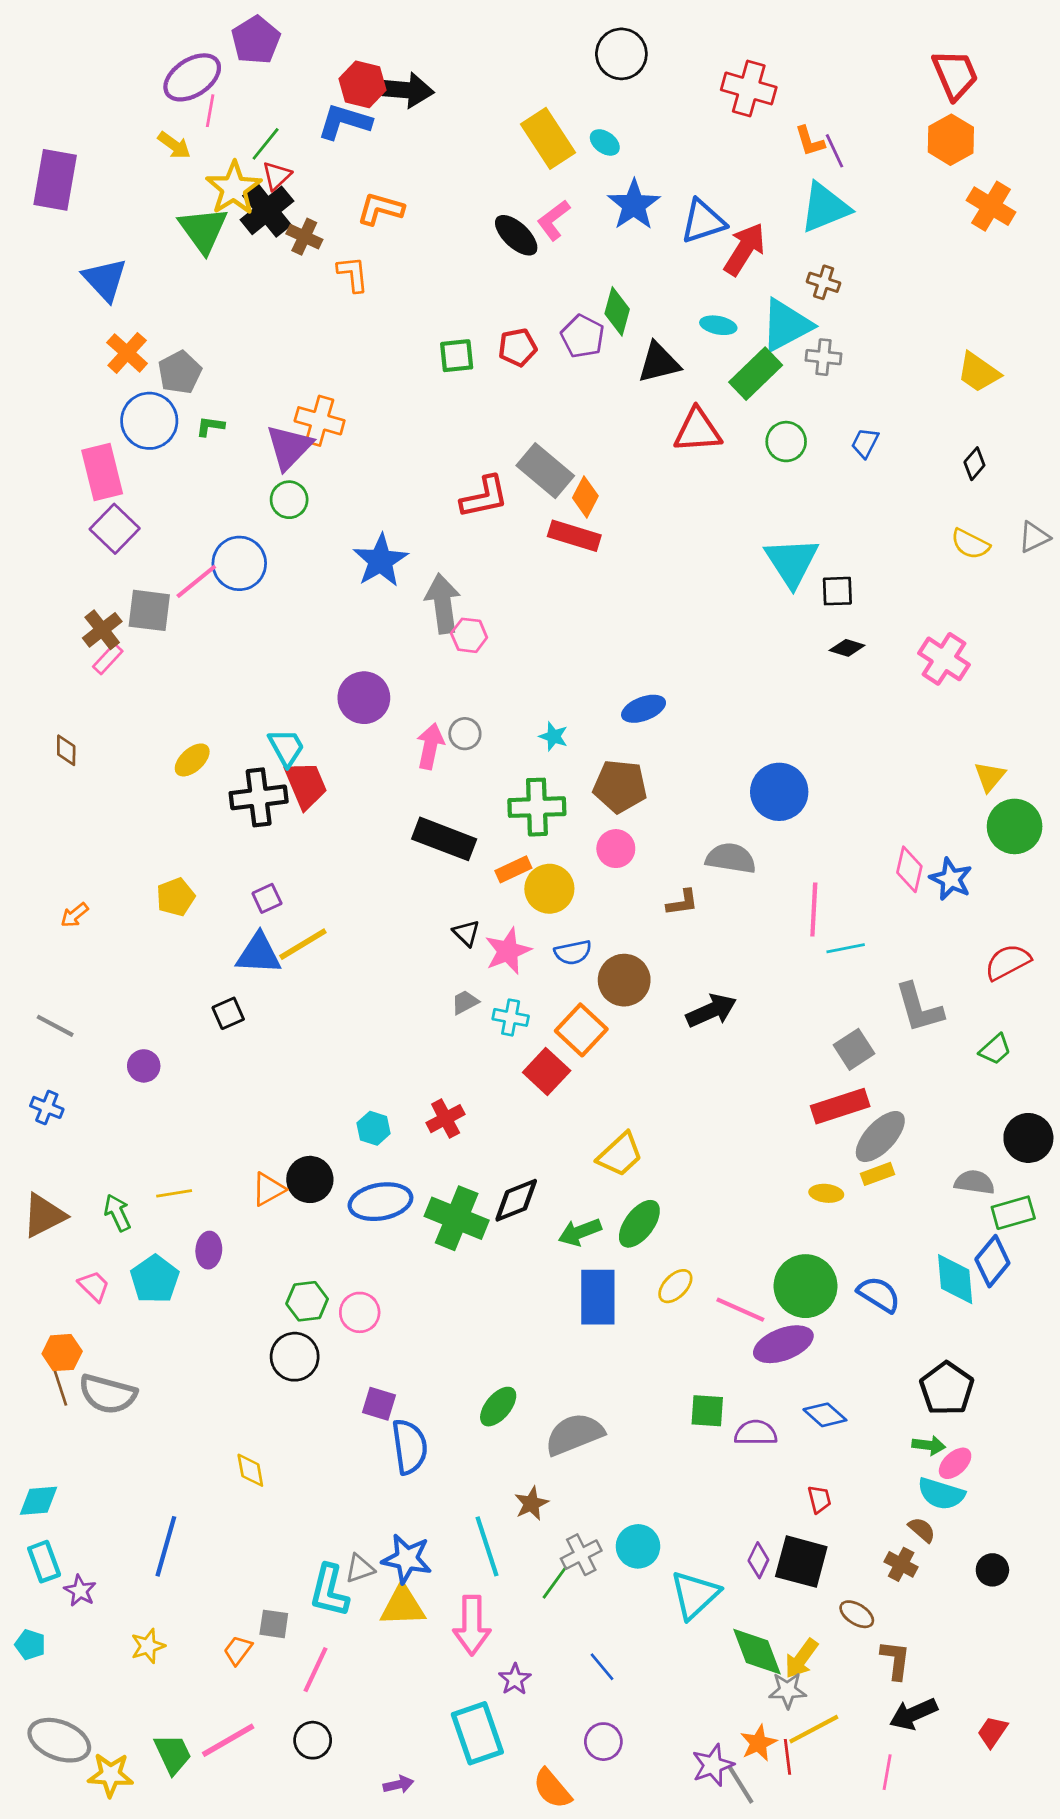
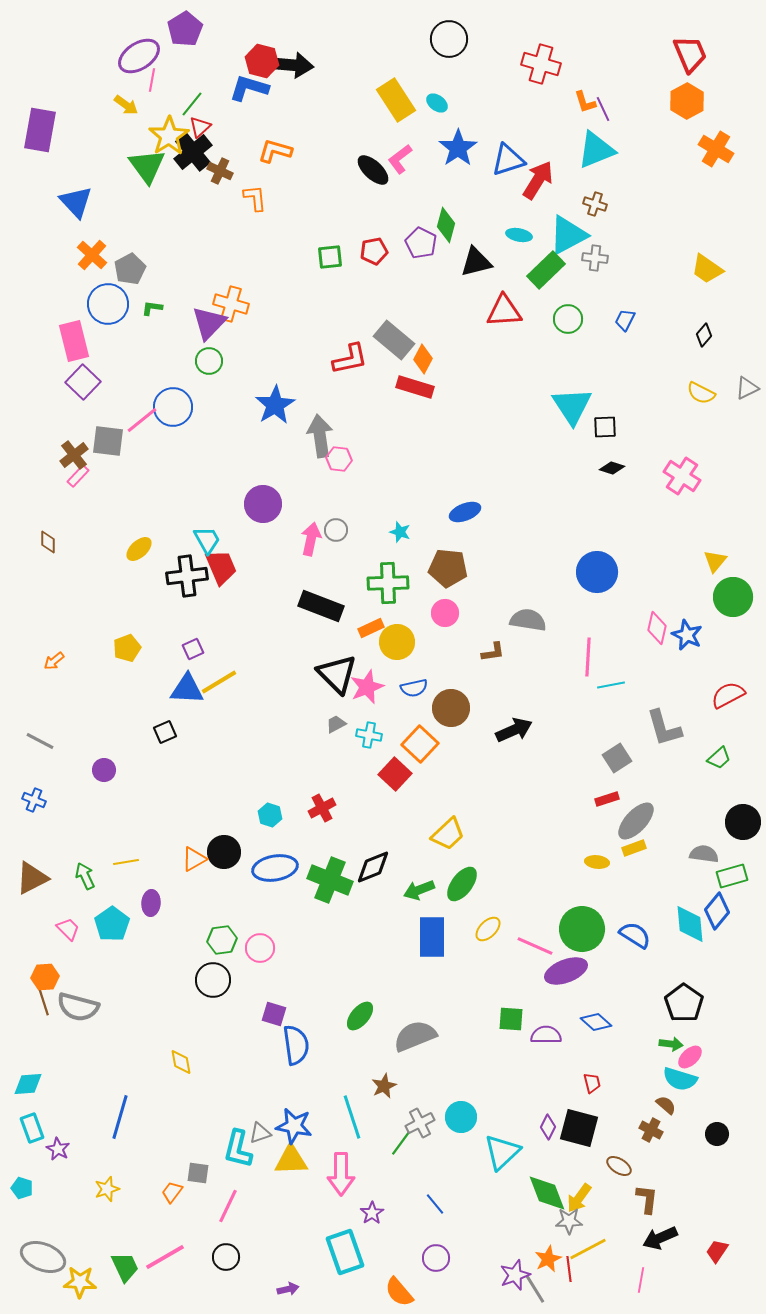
blue circle: (779, 792) -> (597, 572), moved
black triangle: (466, 933) -> (337, 674), size x2.0
red rectangle: (840, 1106) -> (607, 799), size x0.6

